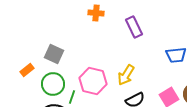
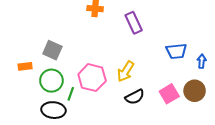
orange rectangle: (27, 70) -> (25, 66), turned 32

